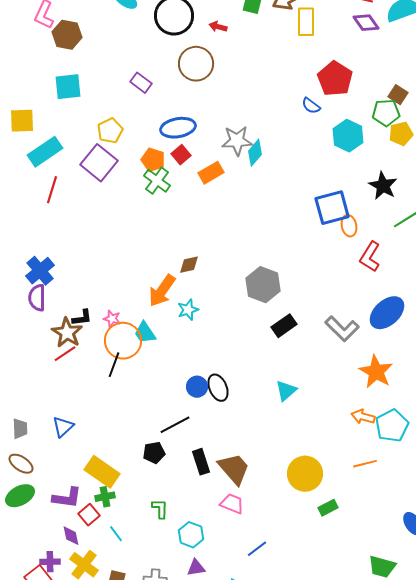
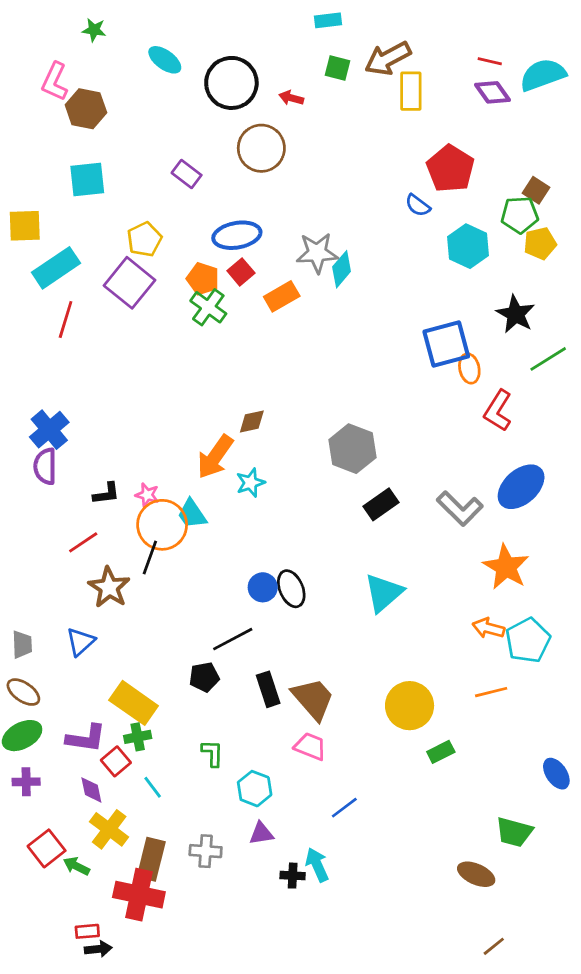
brown star: (67, 333) -> (109, 587), moved
cyan triangle: (286, 391) -> (384, 593), size x1.4
purple cross: (50, 562) -> (26, 782), moved

